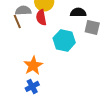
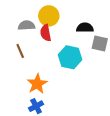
brown line: (17, 21) -> (20, 51), moved

